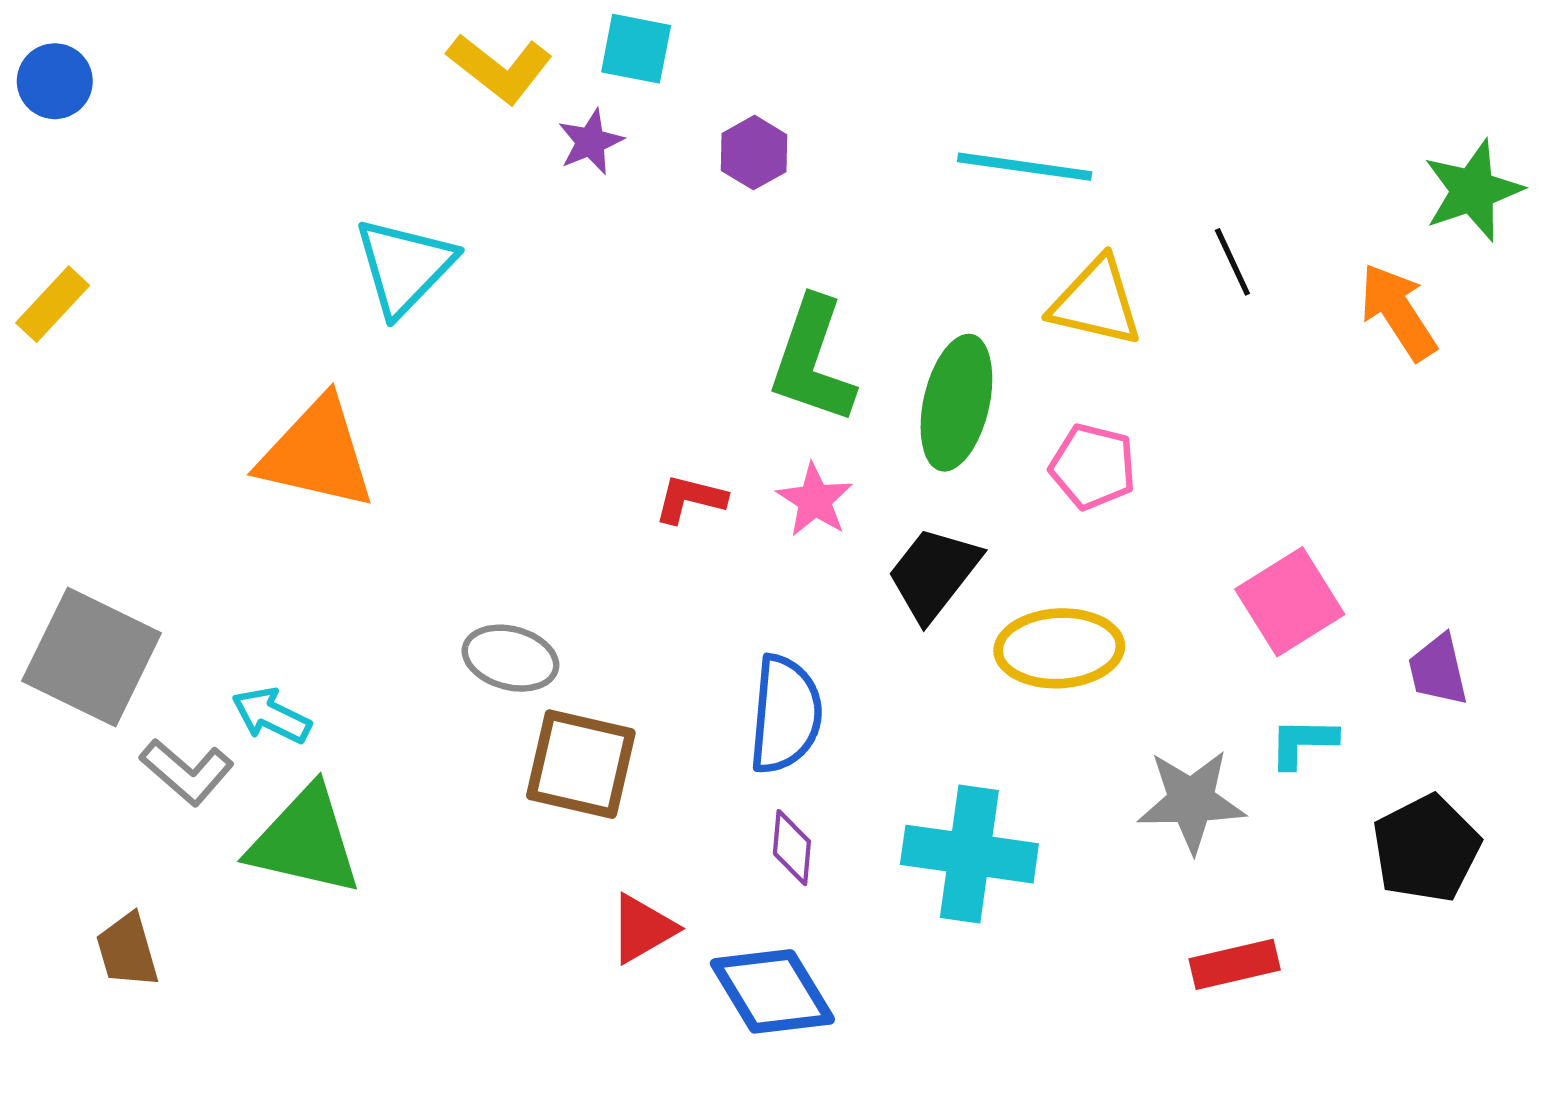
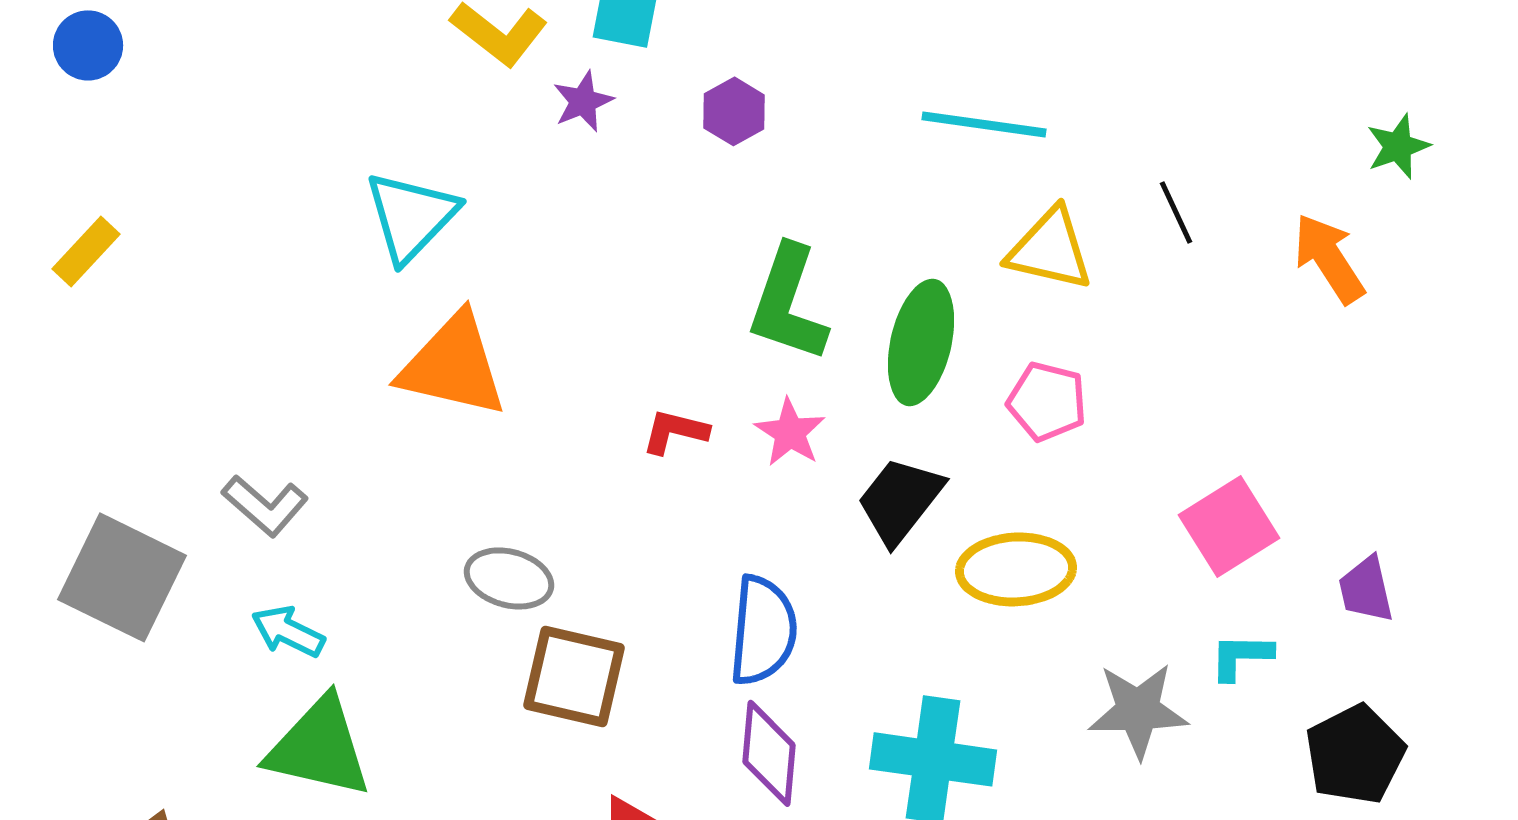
green star: (1473, 191) -> (1398, 146), size x0.7
orange triangle: (317, 454) -> (453, 365), moved
gray L-shape: (187, 772) -> (265, 505), moved
purple diamond: (792, 848) -> (769, 753), size x1.5

